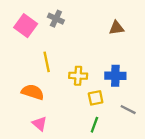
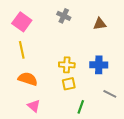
gray cross: (56, 19) -> (64, 16), moved
yellow line: (47, 62) -> (22, 50), moved
yellow square: (96, 98) -> (69, 84), moved

